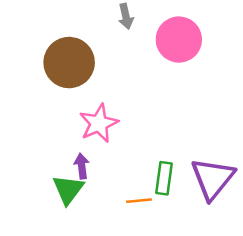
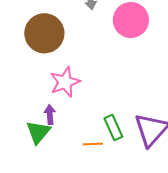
green rectangle: (164, 178) -> (113, 128), turned -35

